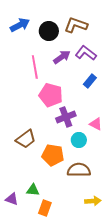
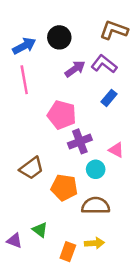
blue arrow: (20, 25) -> (24, 46), moved
brown L-shape: (76, 25) -> (114, 30), moved
pink line: (35, 67) -> (24, 80), moved
green triangle: (33, 190) -> (40, 230), turned 32
yellow arrow: (93, 201) -> (94, 243), moved
orange rectangle: (45, 208) -> (68, 252), moved

